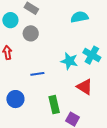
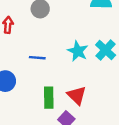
red triangle: (85, 87) -> (77, 95), moved

